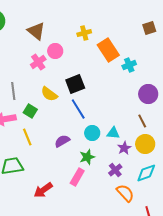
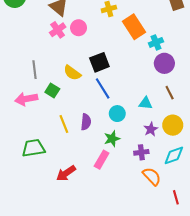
pink cross: (38, 62) -> (58, 30), moved
purple circle: (148, 94) -> (164, 63), moved
brown line: (142, 121) -> (170, 93), moved
cyan triangle: (113, 133) -> (146, 103), moved
yellow line: (27, 137) -> (64, 124), moved
purple semicircle: (62, 141) -> (86, 122), turned 126
purple cross: (115, 170) -> (141, 152), turned 32

